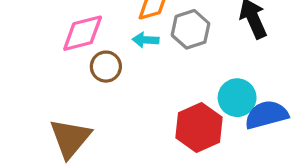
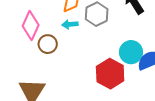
pink diamond: (83, 33) -> (31, 26), turned -44

